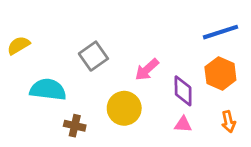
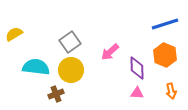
yellow circle: (124, 108) -> (71, 70), moved
brown cross: (75, 126) -> (56, 94), turned -35

